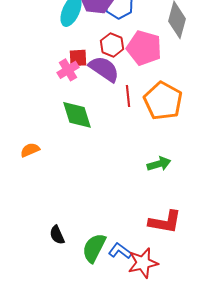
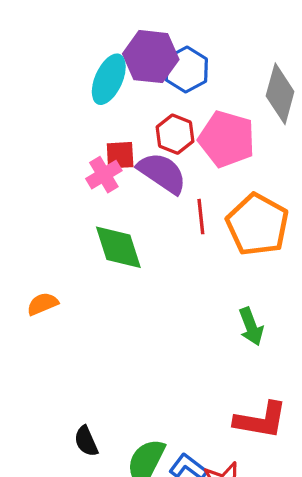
green arrow: (159, 164) -> (251, 326), turned 85

